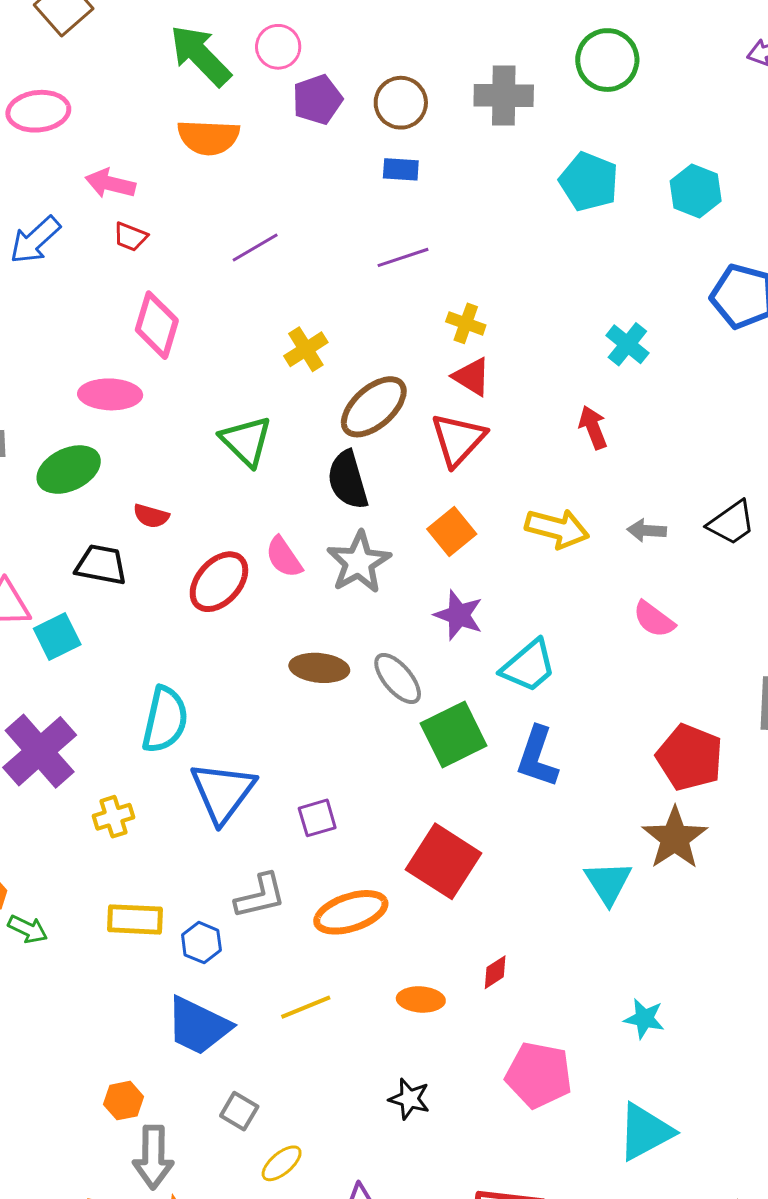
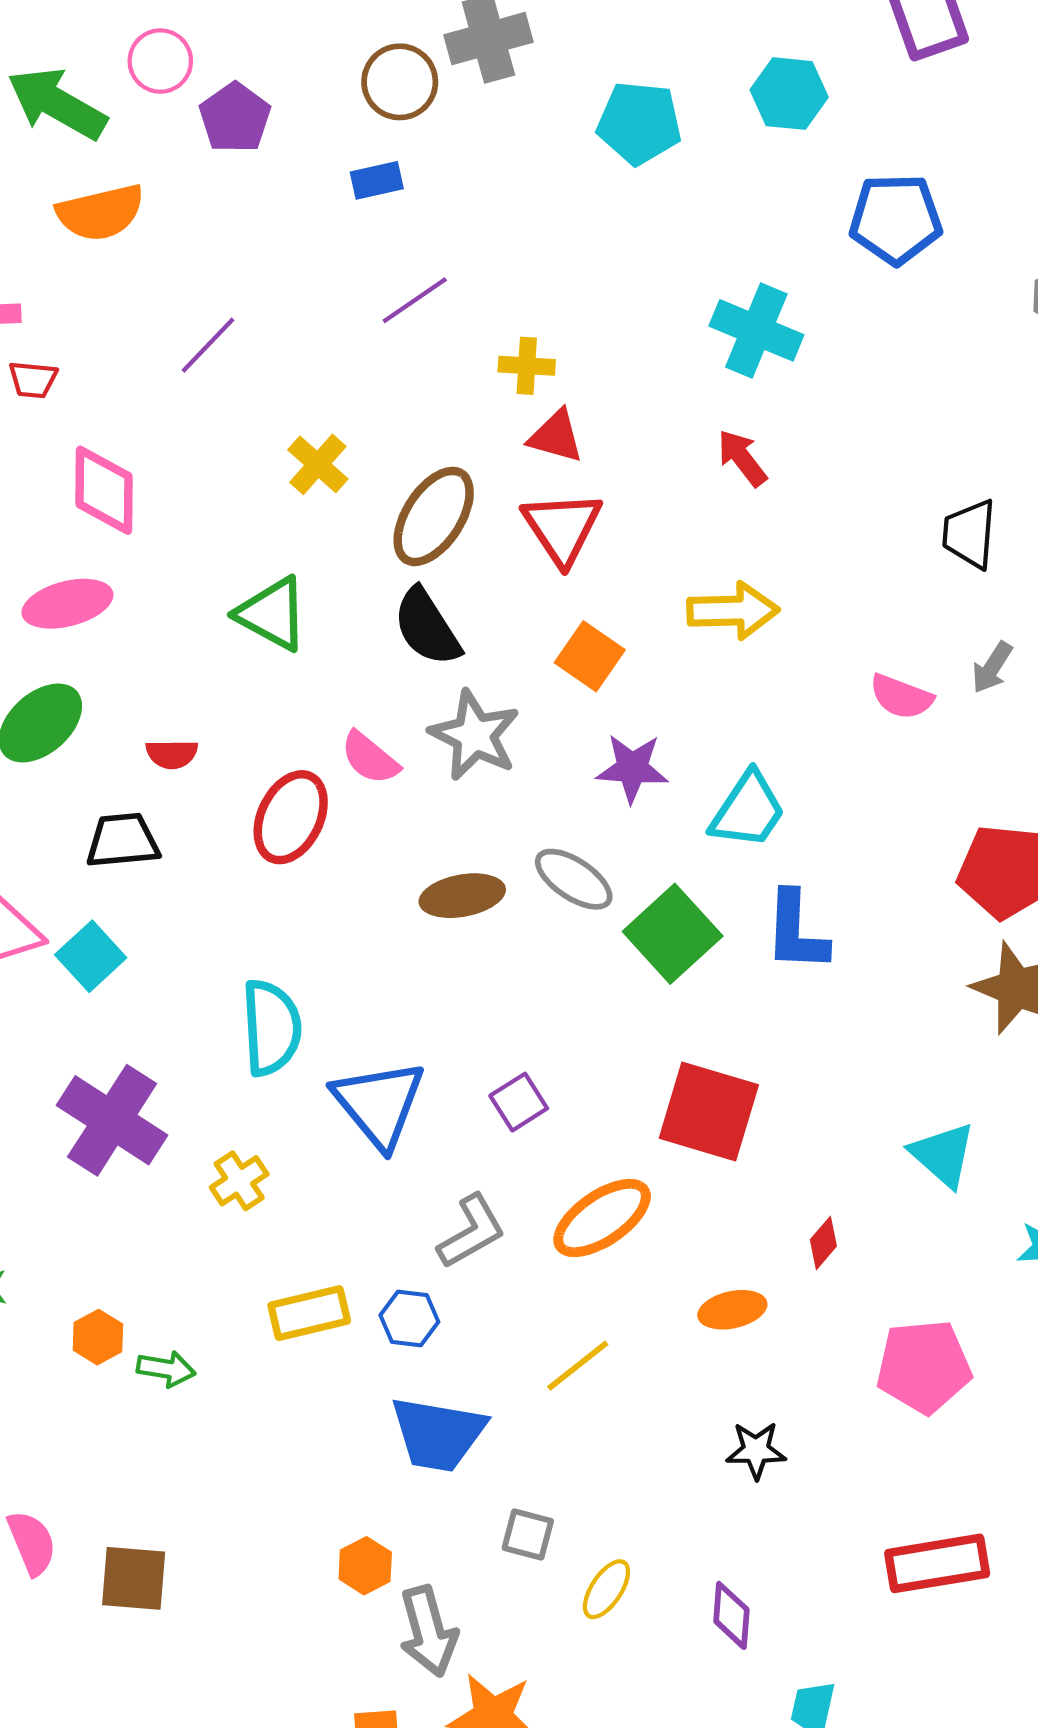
brown circle: (401, 103) -> (400, 82), moved
cyan cross: (627, 344) -> (756, 330), size x1.4
black trapezoid: (731, 523) -> (969, 534), turned 146
gray arrow: (647, 531) -> (992, 667), moved, turned -45
cyan triangle: (608, 883) -> (943, 1155), moved

